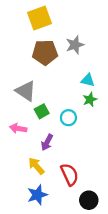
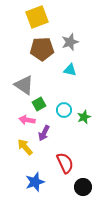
cyan triangle: (88, 80) -> (70, 70), moved
green star: (90, 100) -> (84, 117), moved
pink arrow: (18, 128) -> (27, 120), moved
yellow arrow: (36, 166) -> (25, 147), moved

